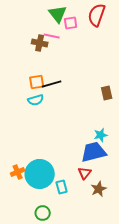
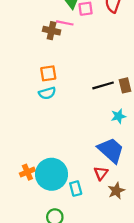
black line: (52, 84) -> (103, 85), moved
cyan star: (101, 135) -> (118, 116), moved
blue trapezoid: (94, 152) -> (111, 150), turned 56

